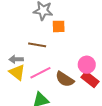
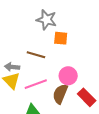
pink circle: (87, 65) -> (68, 76), moved
brown semicircle: (65, 79) -> (60, 94), turned 72

